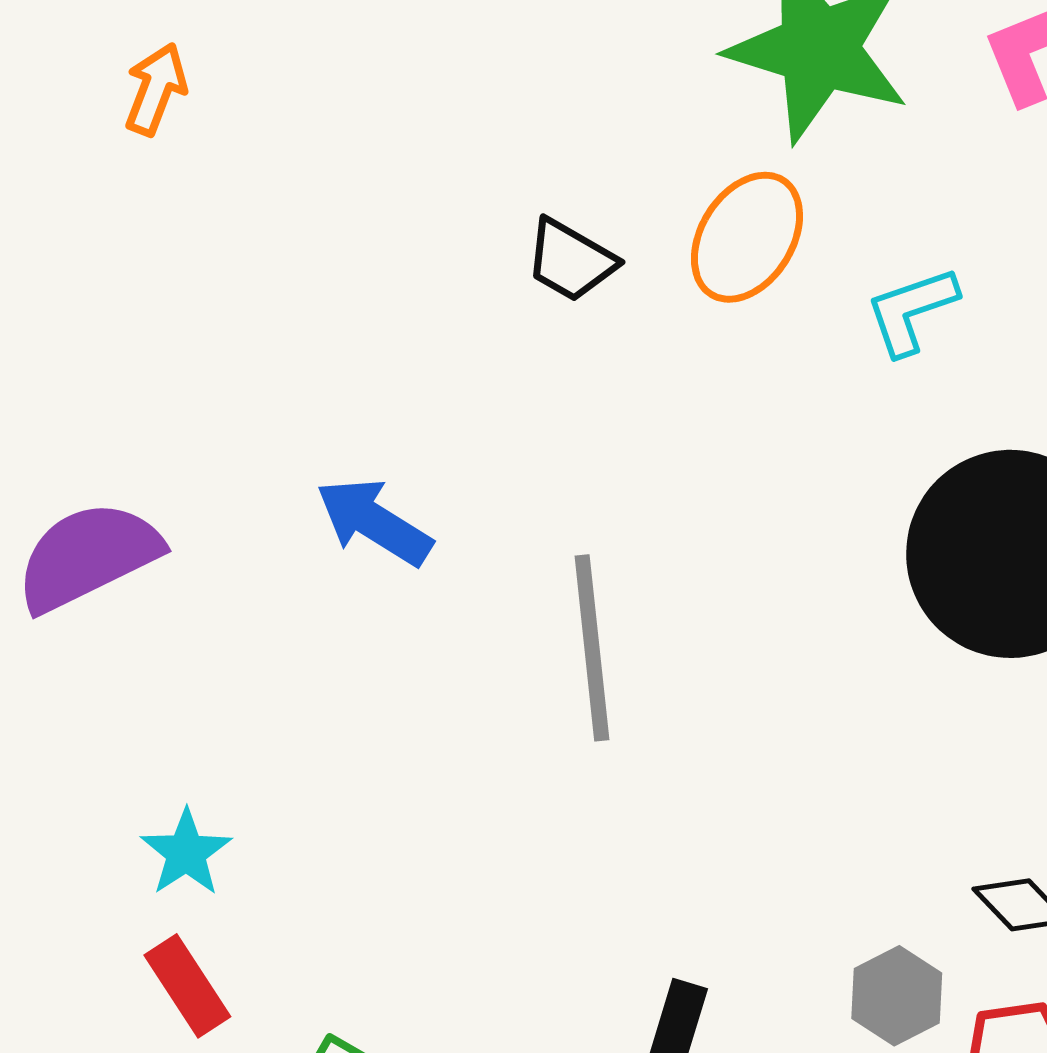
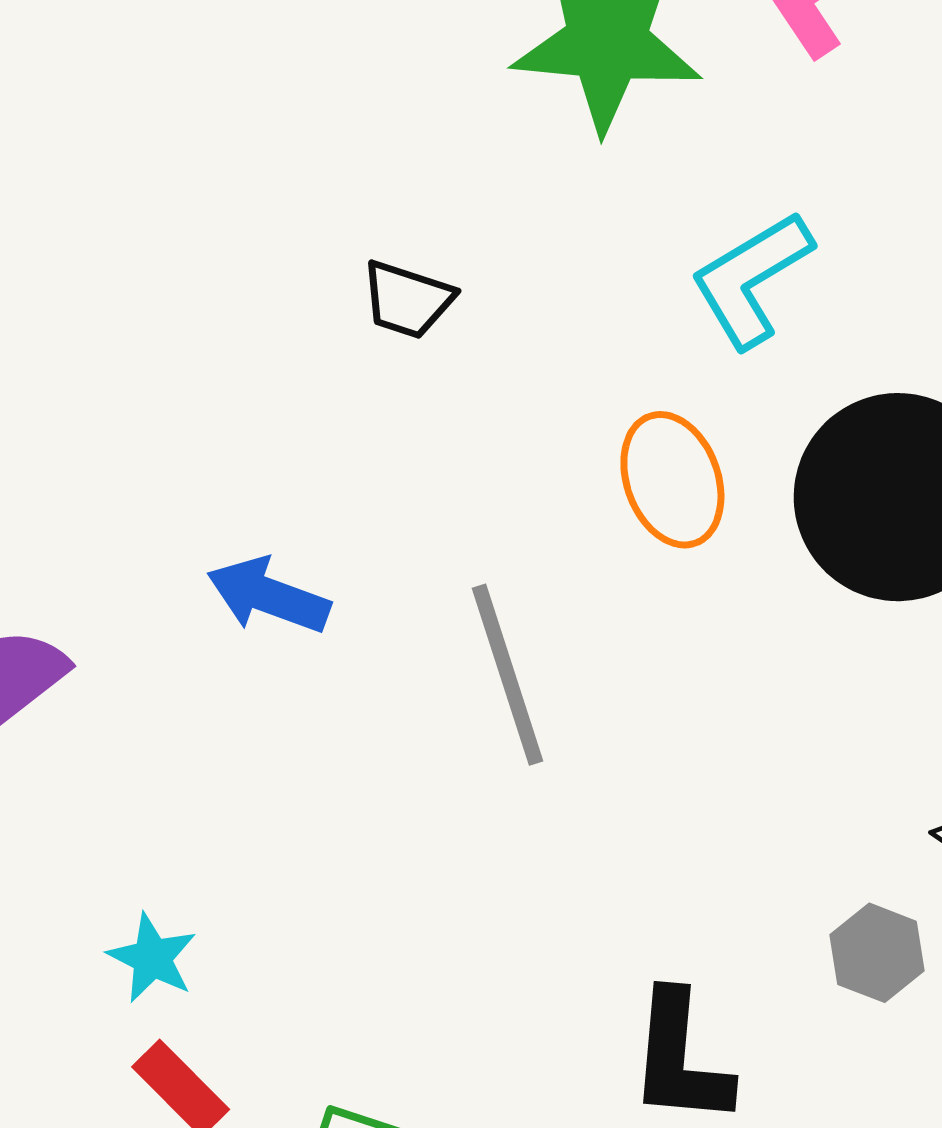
orange ellipse: (747, 237) -> (672, 480), moved, turned -40
cyan L-shape: (911, 311) -> (751, 279), size x1.4

